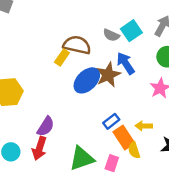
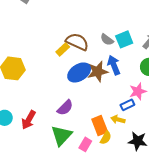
blue rectangle: (111, 121) -> (127, 105), moved
purple semicircle: (46, 126) -> (65, 108), moved
yellow semicircle: (134, 150) -> (106, 138), turned -144
green triangle: (82, 158) -> (61, 135), turned -40

